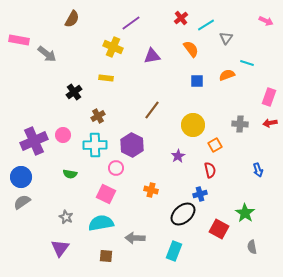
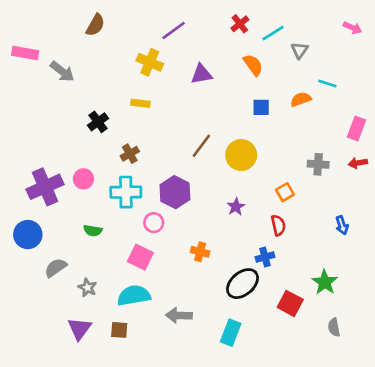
yellow circle: (193, 125) -> (241, 155), moved
gray semicircle: (22, 202) -> (56, 268), moved
brown square: (106, 256) -> (119, 330), moved

